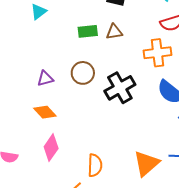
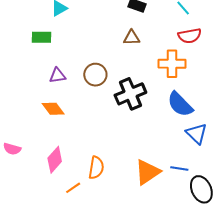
green rectangle: (88, 31) -> (41, 37), moved
pink diamond: (51, 148) -> (55, 160), moved

